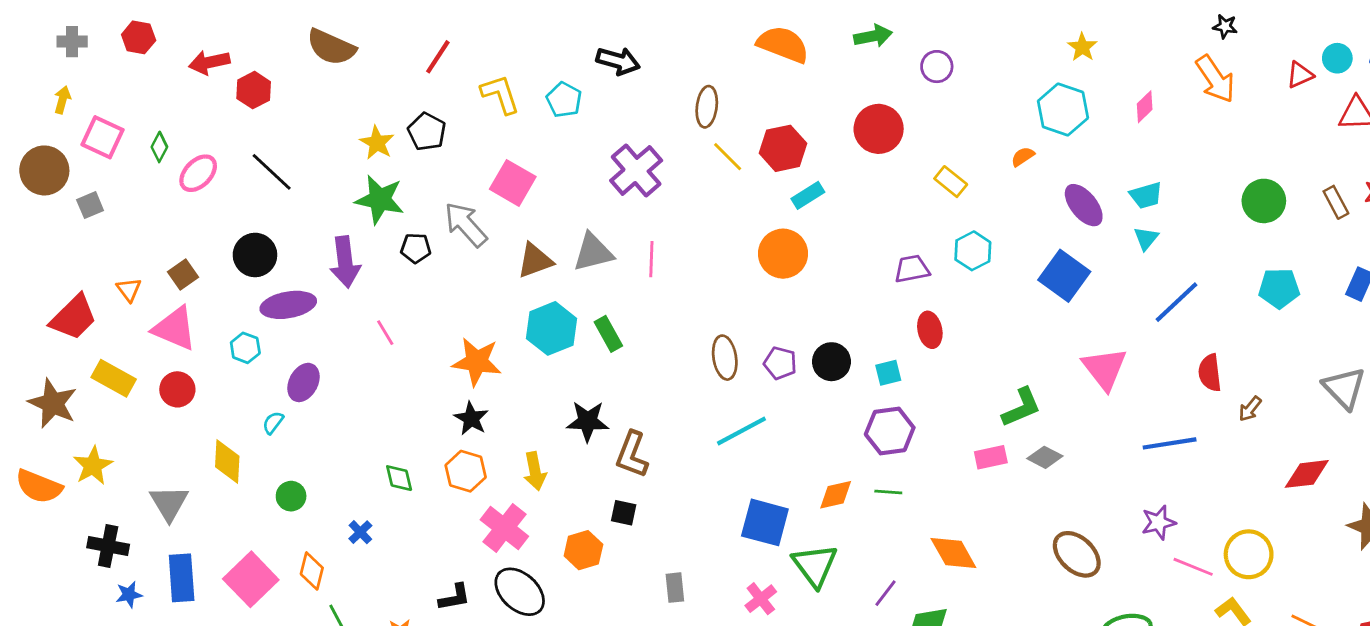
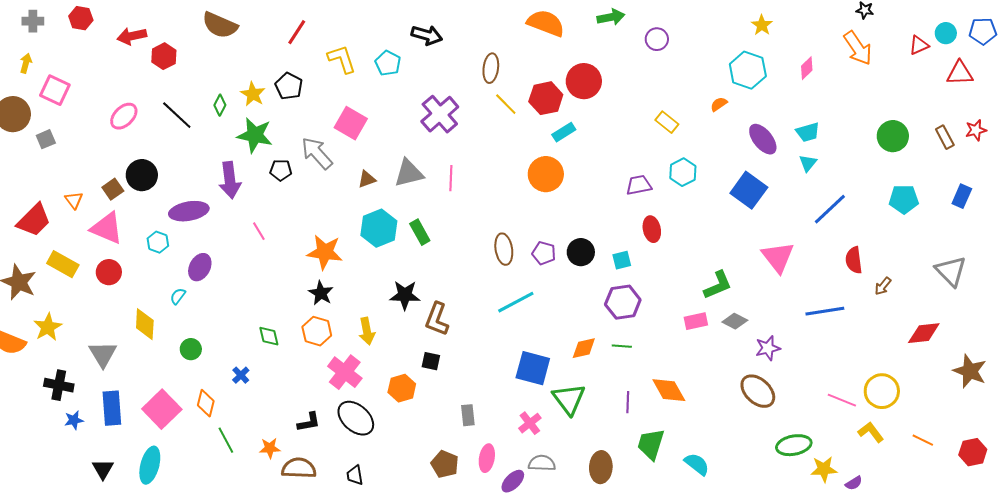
red circle: (879, 129) -> (584, 81), moved
green diamond: (159, 147) -> (220, 105), moved
black circle: (255, 255) -> (142, 175), moved
brown triangle: (535, 261) -> (367, 179), size x0.7
purple star: (1159, 522) -> (768, 348), moved
purple line: (886, 593) -> (628, 402), moved, turned -35

